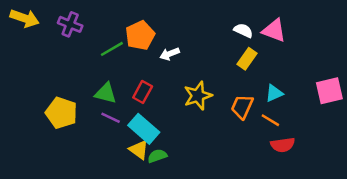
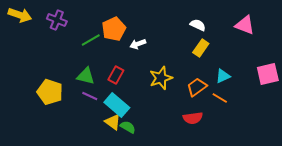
pink triangle: (274, 31) -> (245, 25), moved
orange trapezoid: (242, 107) -> (197, 87), turned 30
red semicircle: (283, 145) -> (193, 118), moved
green semicircle: (157, 156) -> (128, 127), turned 49

